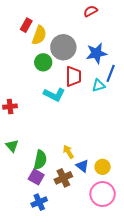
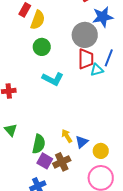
gray circle: (63, 47) -> (85, 35), moved
blue star: (96, 53) -> (103, 17), moved
red trapezoid: (73, 76) -> (86, 59), moved
blue triangle: (82, 166) -> (82, 142), moved, turned 40
purple square: (36, 177) -> (45, 161), moved

